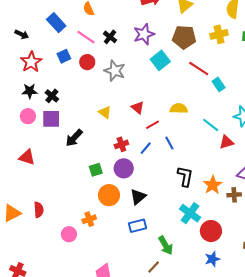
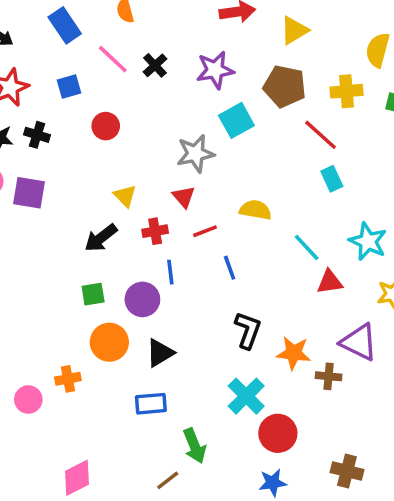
red circle: (87, 62) -> (106, 126), moved
red line: (199, 68) -> (320, 135), moved
gray star: (115, 71) -> (195, 154), moved, turned 30
black cross: (52, 96) -> (37, 135), moved, turned -32
black arrow: (74, 138) -> (101, 238), moved
red cross: (121, 144) -> (155, 231), moved
blue line: (146, 148) -> (170, 272), moved, turned -56
orange star: (213, 185) -> (294, 353), turned 30

